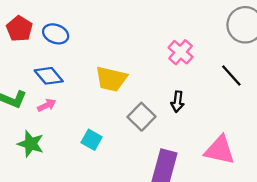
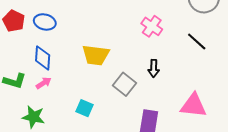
blue diamond: (49, 76) -> (43, 58), turned 50

